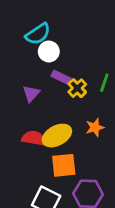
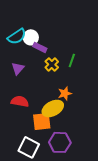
cyan semicircle: (38, 34) -> (17, 36), moved
purple rectangle: (61, 77) -> (40, 47), moved
yellow ellipse: (57, 136) -> (53, 108), moved

